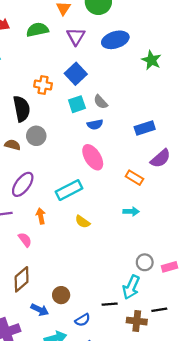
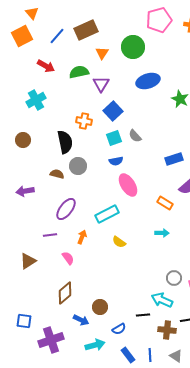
purple triangle: (76, 36) -> (101, 84), moved
blue semicircle: (95, 125) -> (116, 161), moved
orange arrow: (41, 216) -> (82, 237), turned 32
cyan arrow: (131, 287) -> (162, 300), turned 90

